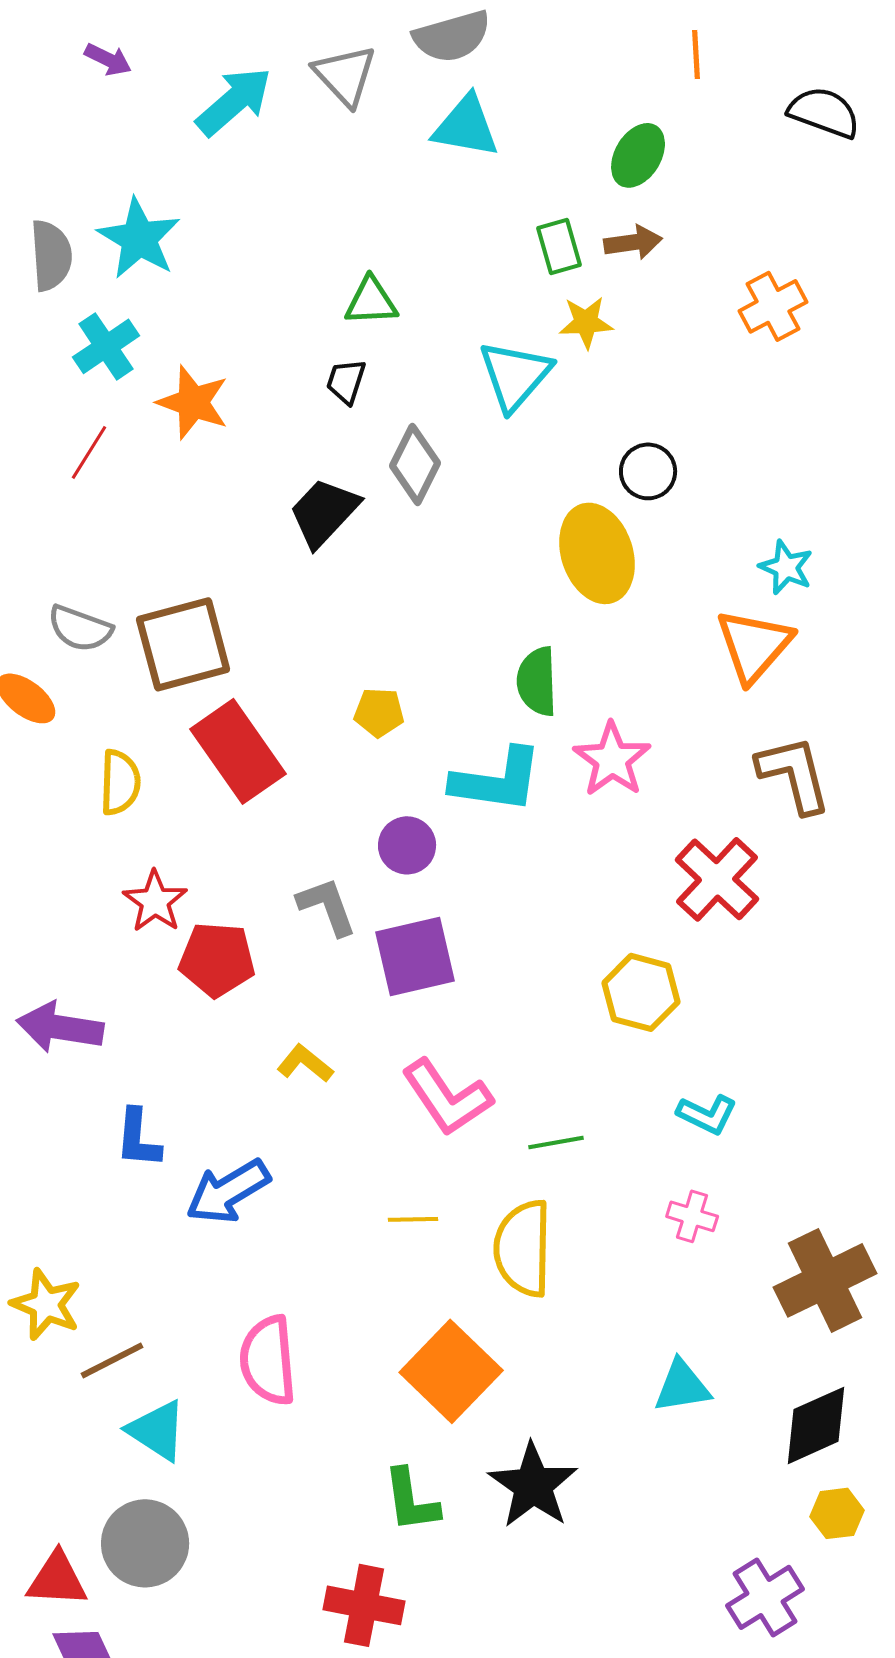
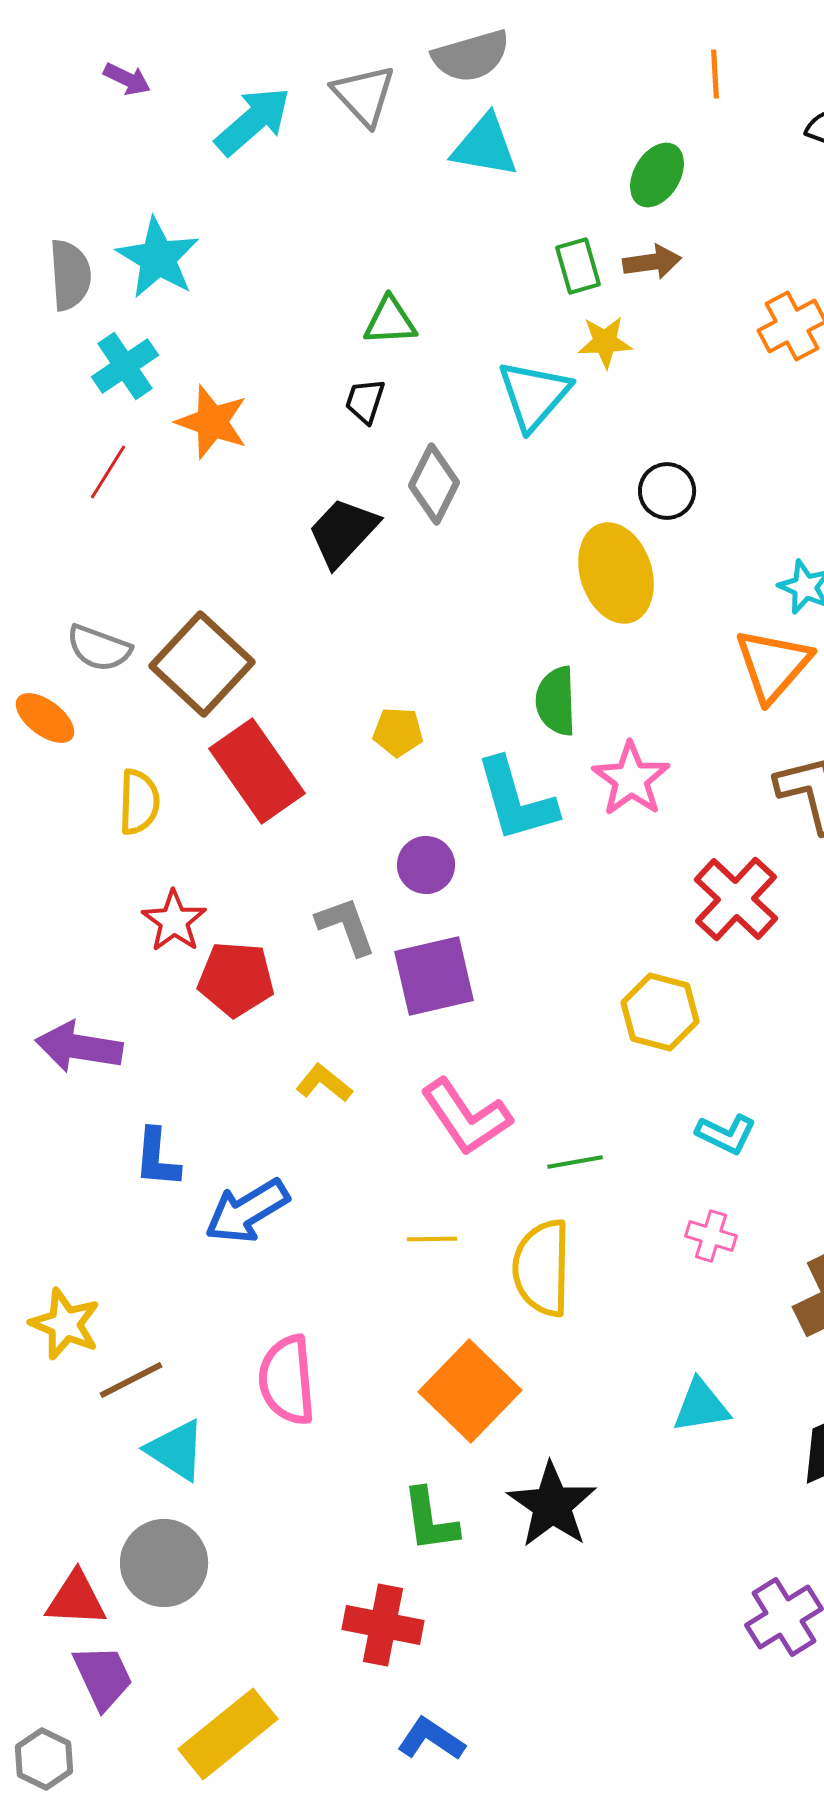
brown square: (183, 644) -> (202, 664), turned -32
cyan L-shape: (497, 780) -> (516, 800), turned 66

